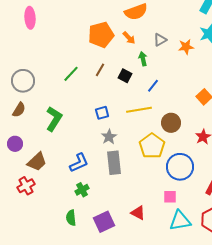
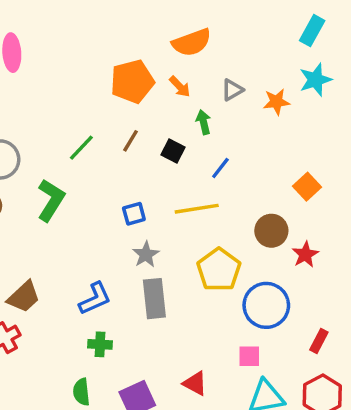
green L-shape: (54, 119) -> (51, 200), moved
brown circle: (171, 123) -> (271, 231), moved
green cross: (82, 190) -> (100, 344), turned 32

